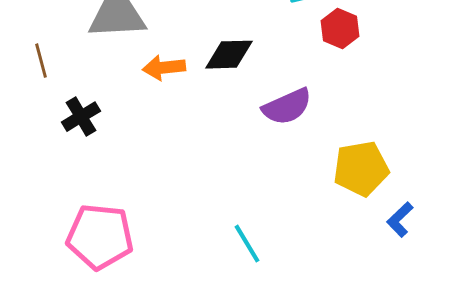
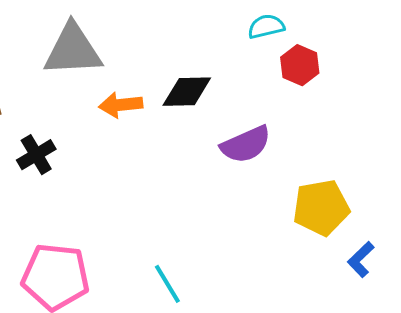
cyan line: (247, 244) -> (167, 284), moved

